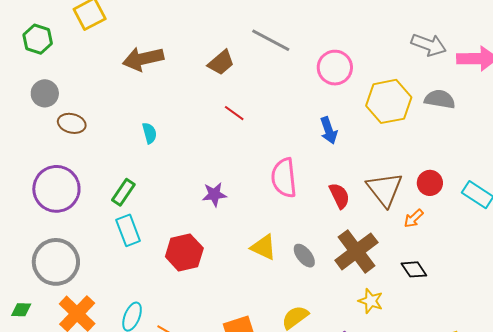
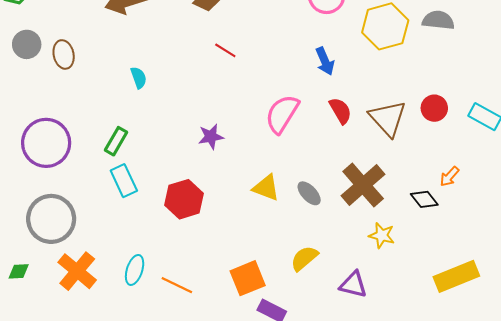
brown ellipse: (72, 123) -> (64, 54), moved, turned 68
pink semicircle: (284, 178) -> (282, 114), turned 42
red semicircle: (339, 196) -> (340, 111), moved
orange arrow: (414, 218) -> (449, 176), moved

